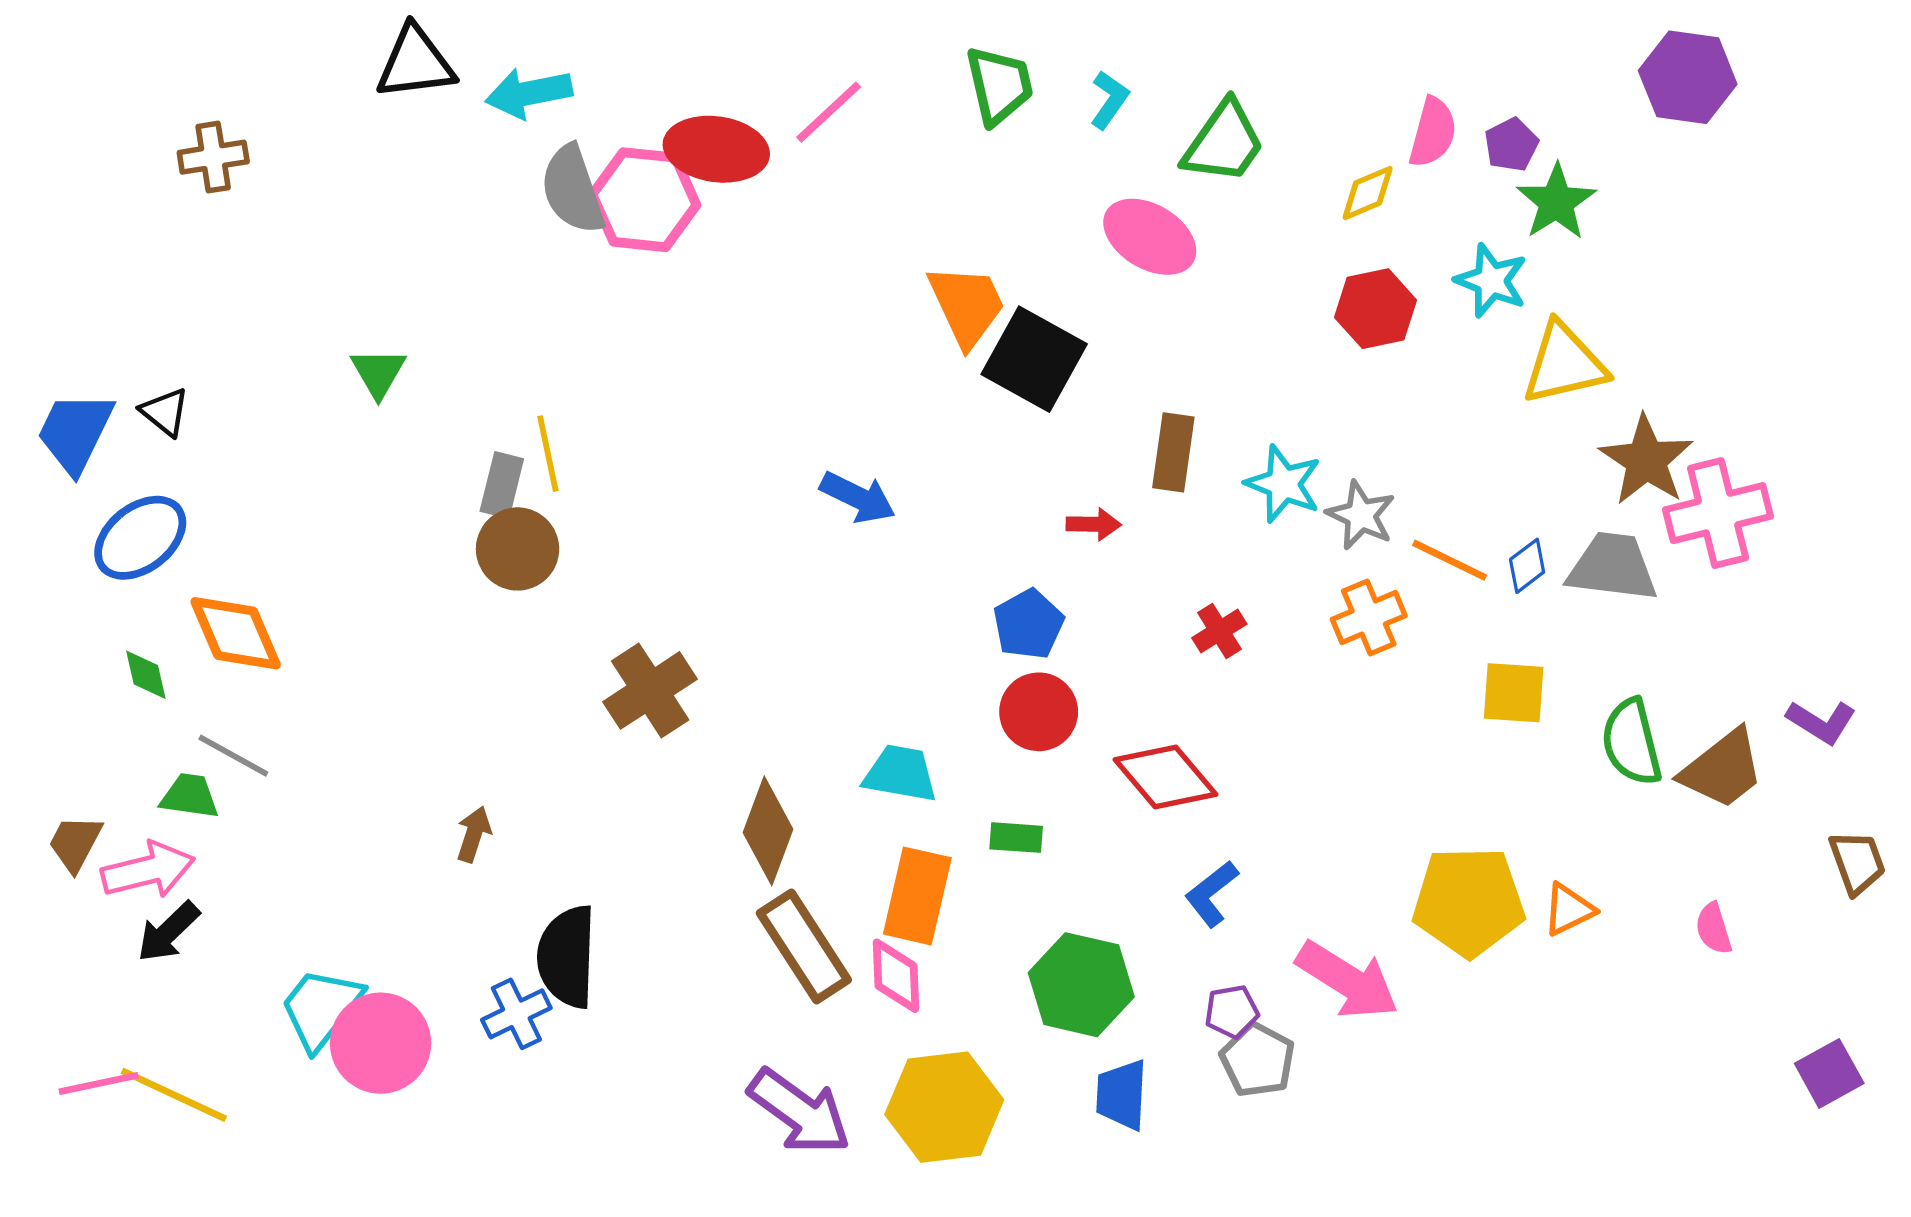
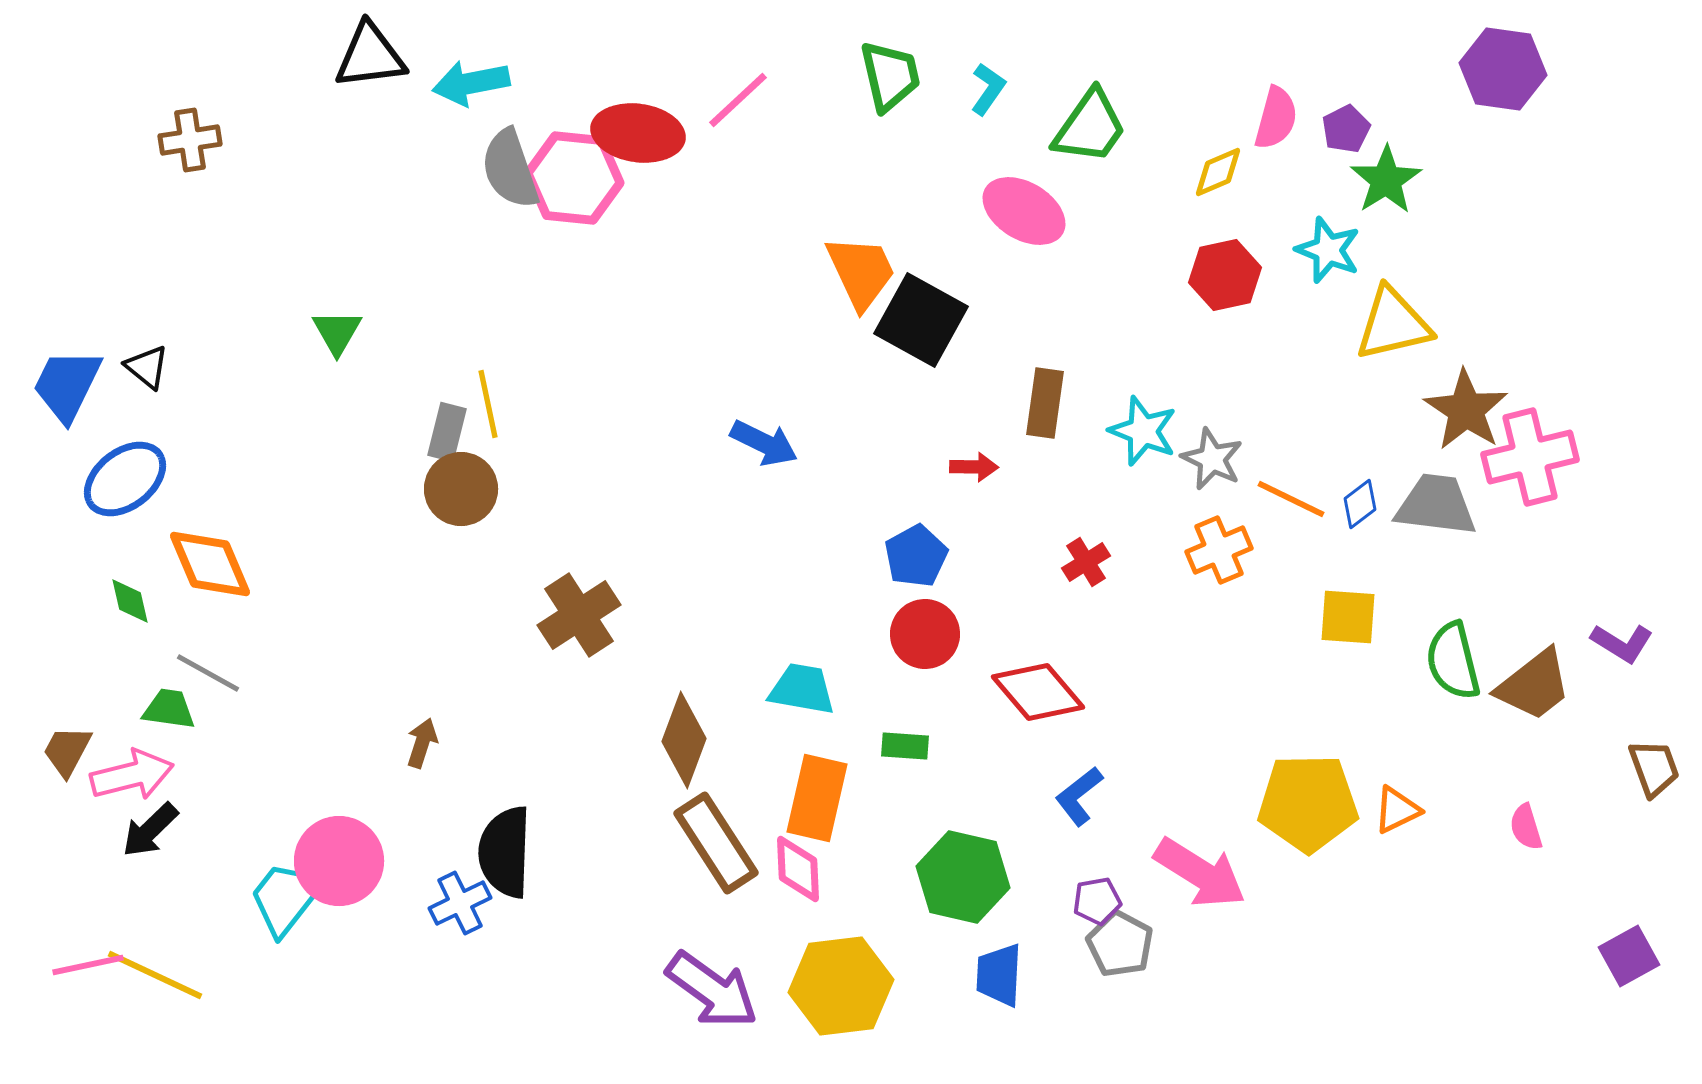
pink circle: (381, 1043) -> (339, 861), moved

